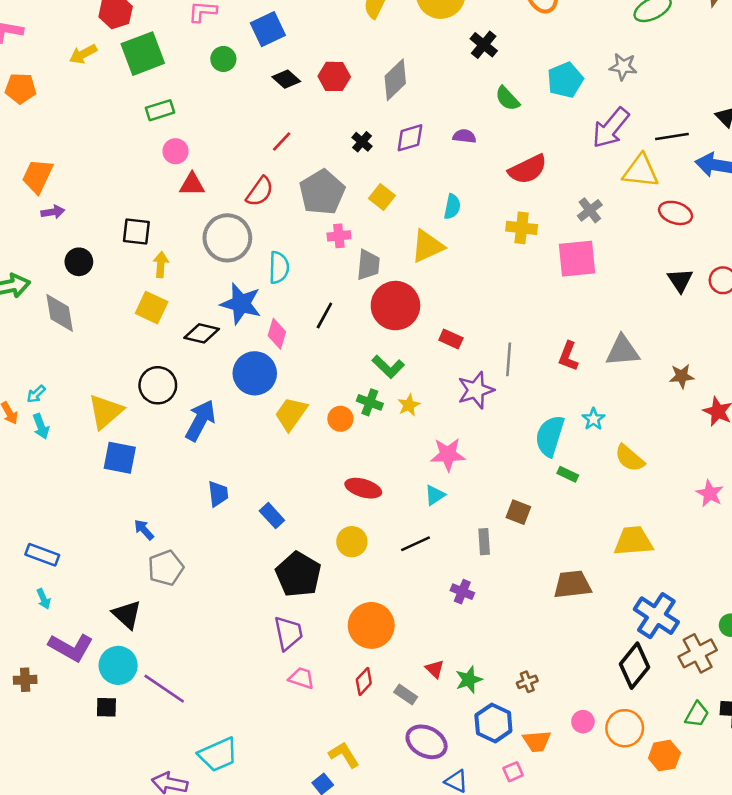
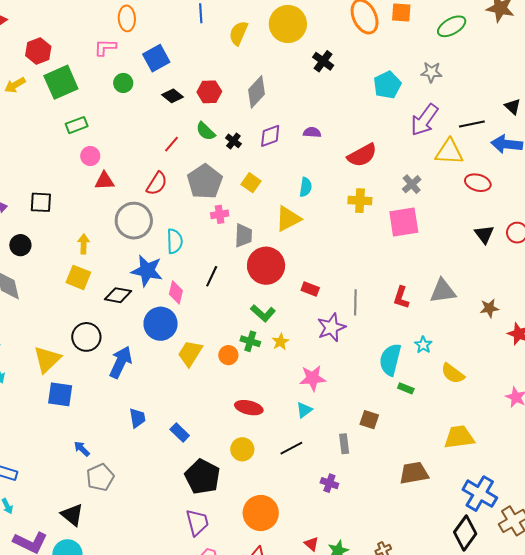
green semicircle: (507, 99) -> (206, 131), moved
black square: (136, 232) -> (41, 202), moved

